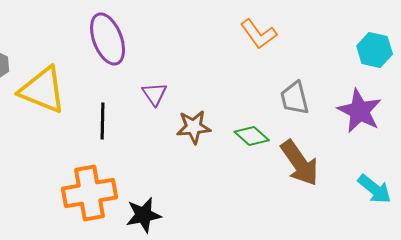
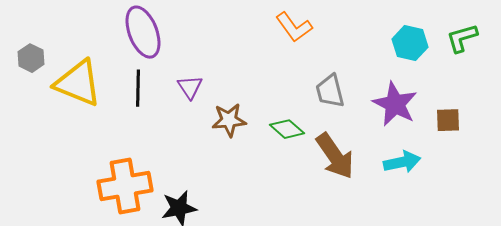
black line: (103, 121) -> (138, 88), moved
cyan arrow: (375, 189) -> (402, 162), moved, turned -51

